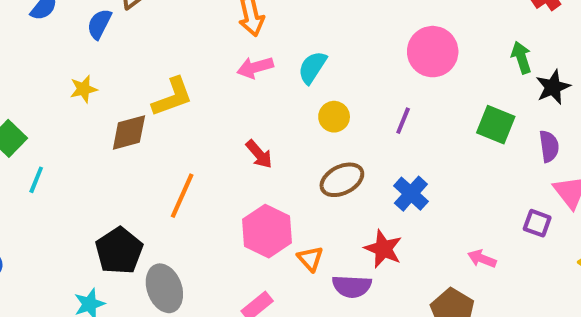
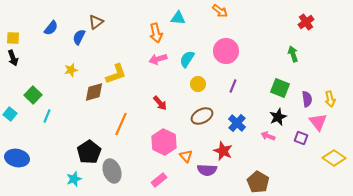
pink circle: (433, 52) -> (226, 51), moved
black star: (553, 87) -> (278, 117), moved
pink arrow: (482, 259) -> (268, 136), moved

